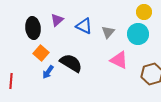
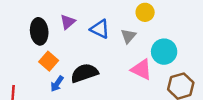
yellow circle: (144, 12) -> (145, 12), moved
cyan circle: (138, 34) -> (164, 52), moved
black semicircle: (71, 63) -> (84, 73), turned -50

